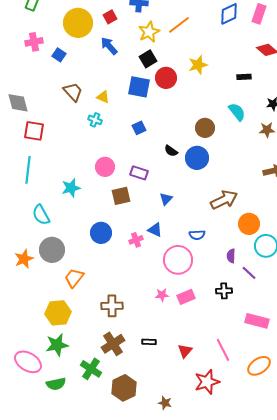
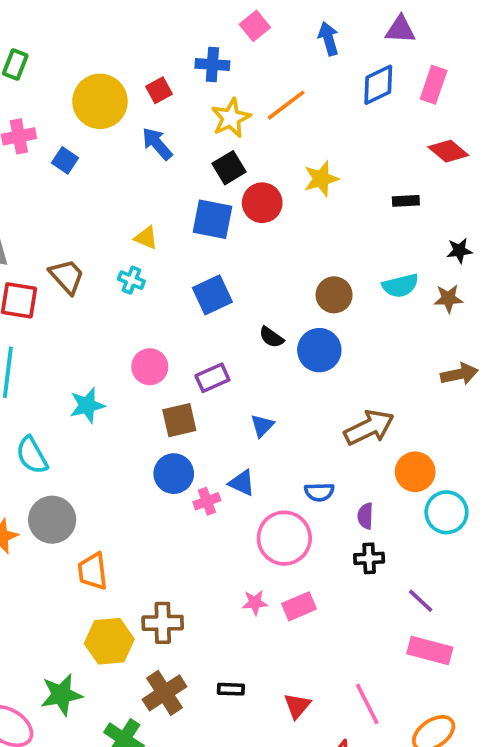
brown trapezoid: (73, 92) -> (67, 276), moved
cyan semicircle: (237, 112) -> (400, 286), moved, turned 114
blue square: (139, 128) -> (212, 295), size x1.5
purple rectangle: (139, 173) -> (212, 378), turned -42
blue circle: (101, 233) -> (174, 474), moved
purple semicircle: (231, 256) -> (365, 516), moved
purple line: (249, 273) -> (421, 601), moved
orange trapezoid: (74, 278) -> (93, 571), turned -45
black cross: (224, 291) -> (369, 558), moved
yellow hexagon: (58, 313) -> (109, 641), moved

